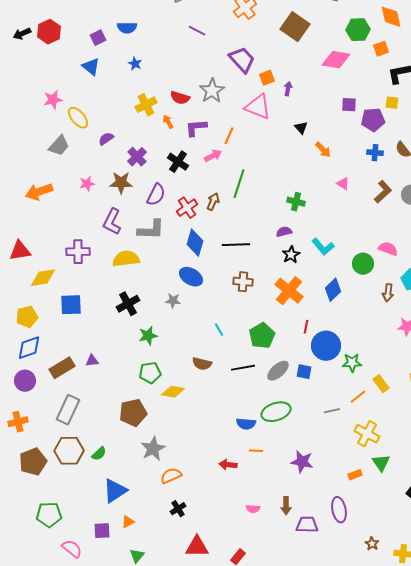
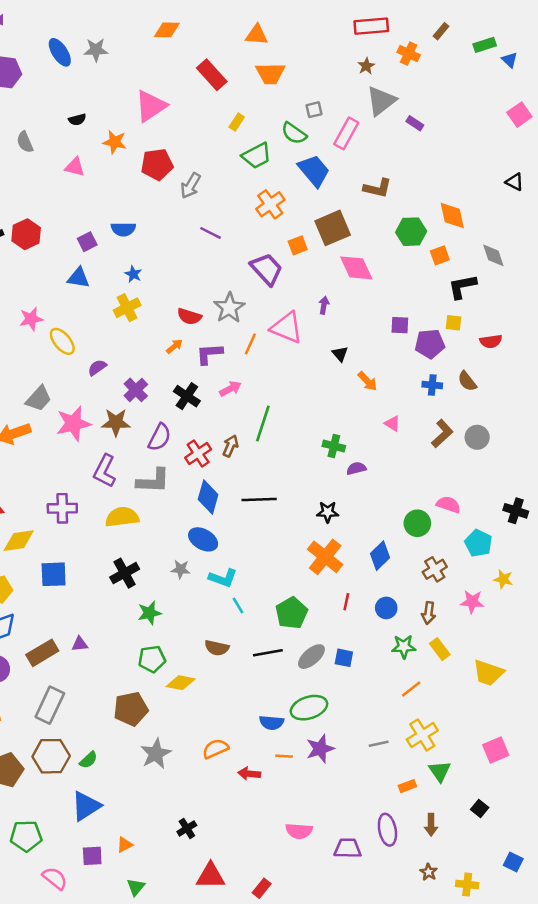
brown square: (295, 27) -> (333, 228), turned 32
pink diamond: (336, 60) -> (356, 268), moved, turned 56
blue triangle: (91, 67) -> (78, 278), turned -30
orange square: (267, 78) -> (298, 245), moved
yellow cross: (146, 105) -> (127, 308), moved
orange arrow: (168, 122) -> (174, 346), turned 80
orange line: (229, 136) -> (250, 344), moved
gray trapezoid: (59, 146) -> (39, 399), moved
pink star: (87, 184) -> (73, 424), size x1.8
purple semicircle: (284, 232) -> (356, 468), moved
cyan L-shape: (323, 247) -> (223, 578), moved, turned -30
black star: (291, 255) -> (328, 512), turned 30
brown cross: (243, 282) -> (435, 569), moved, turned -36
brown arrow: (388, 293) -> (429, 613), moved
blue circle: (326, 346) -> (386, 608), moved, size x0.6
yellow rectangle: (381, 384) -> (440, 649), moved
gray line: (332, 411) -> (379, 744), moved
yellow cross: (367, 434) -> (422, 735), turned 30
purple star: (302, 462) -> (320, 749), moved, turned -30
orange semicircle: (171, 476) -> (216, 749), moved
blue triangle: (115, 491) -> (86, 806), moved
brown arrow: (286, 506) -> (431, 825), moved
pink semicircle: (253, 509) -> (299, 831), moved, size x1.5

